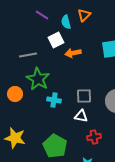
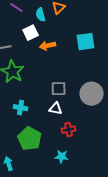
cyan cross: (54, 100) -> (21, 108), moved

